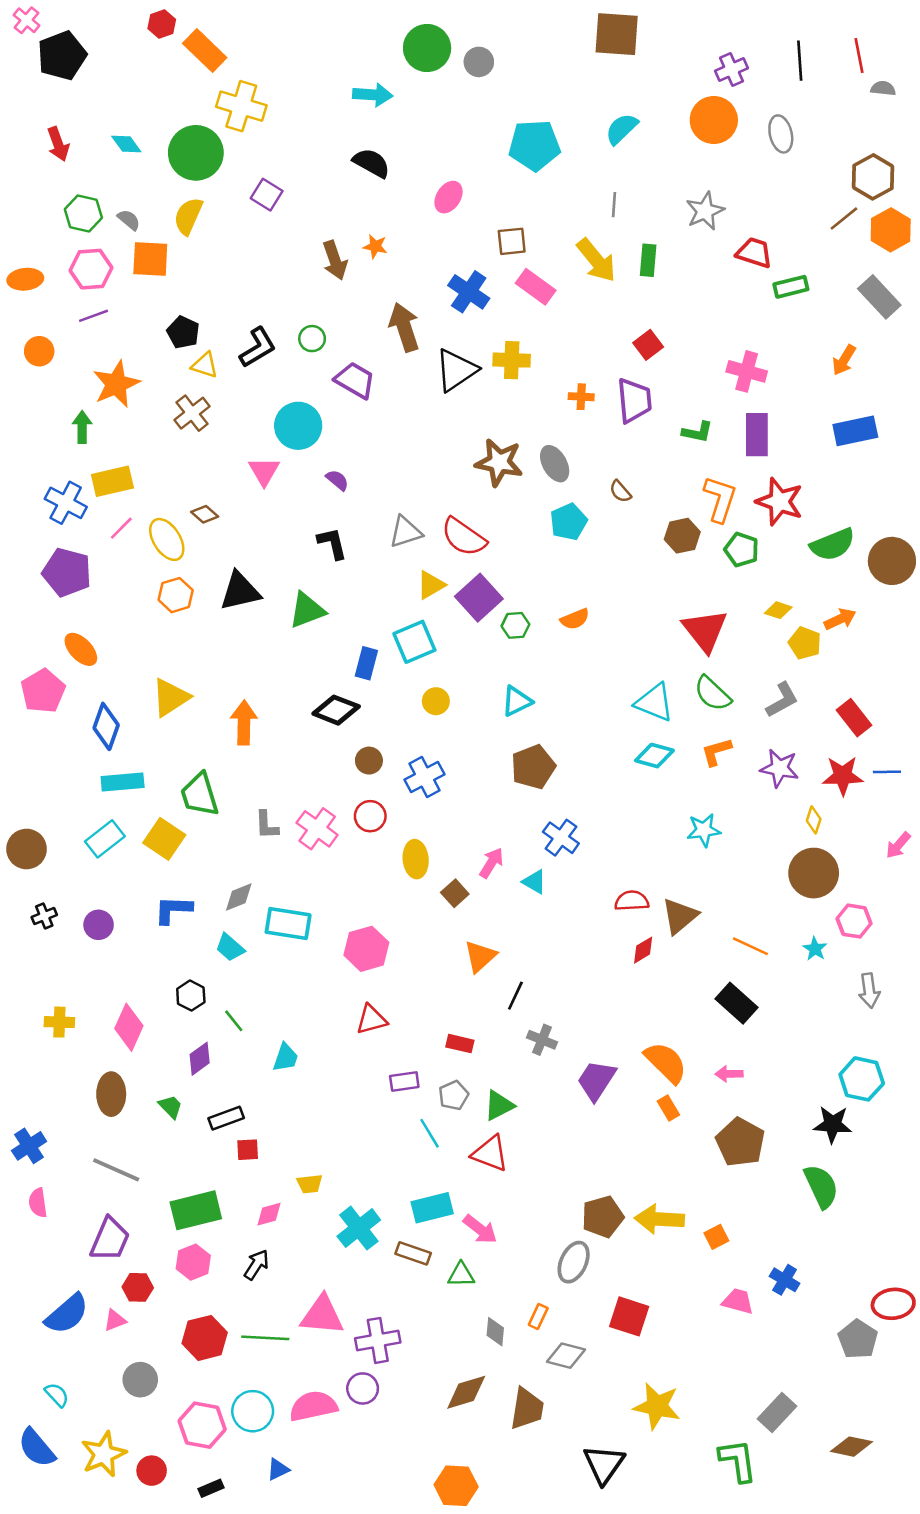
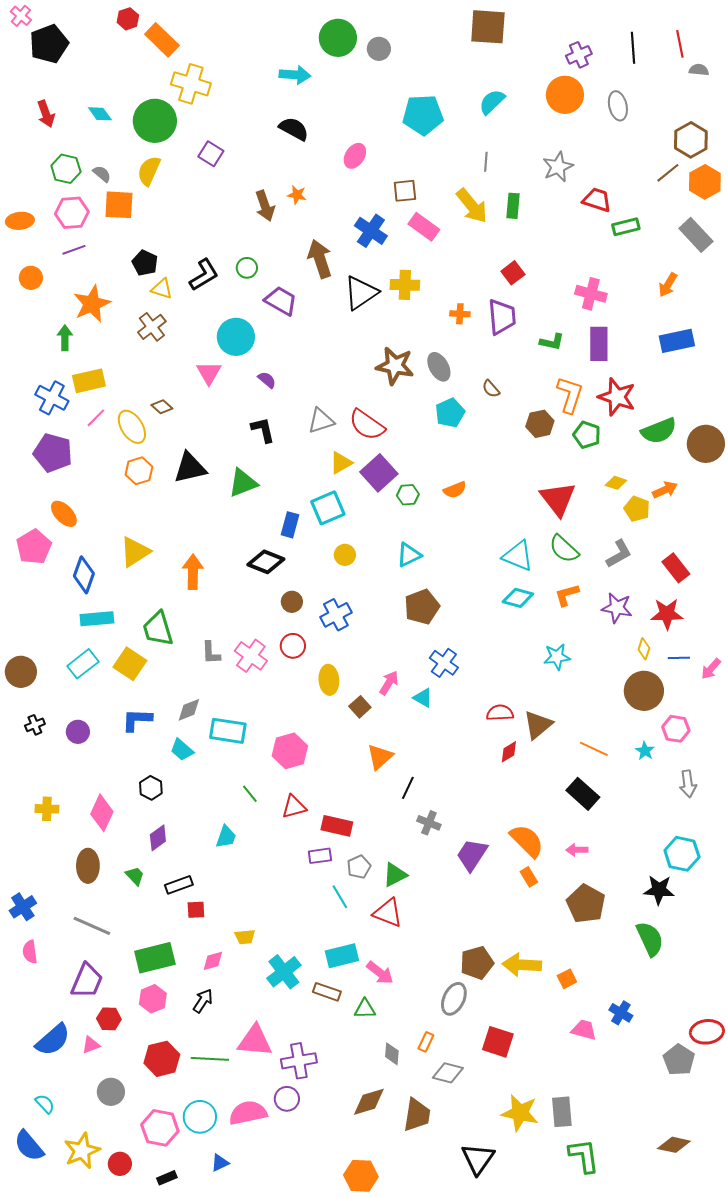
blue line: (887, 772) -> (679, 658), moved
green line: (234, 1021) -> (250, 794), moved
red rectangle: (460, 1044) -> (337, 826), moved, size x1.4
gray rectangle: (777, 1412) -> (562, 1112), moved, turned -48

